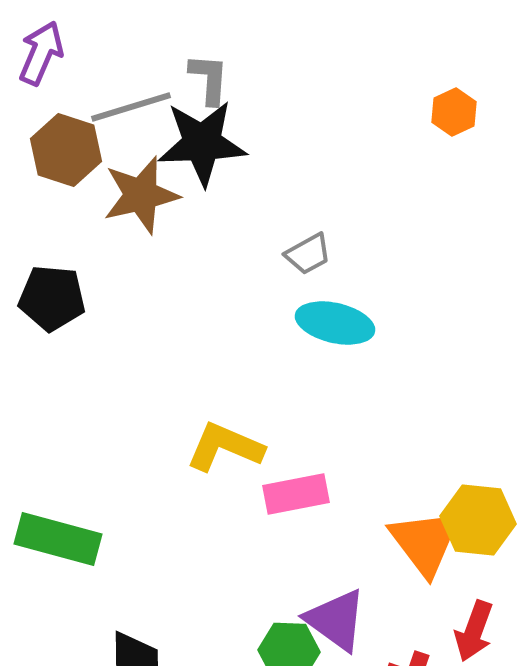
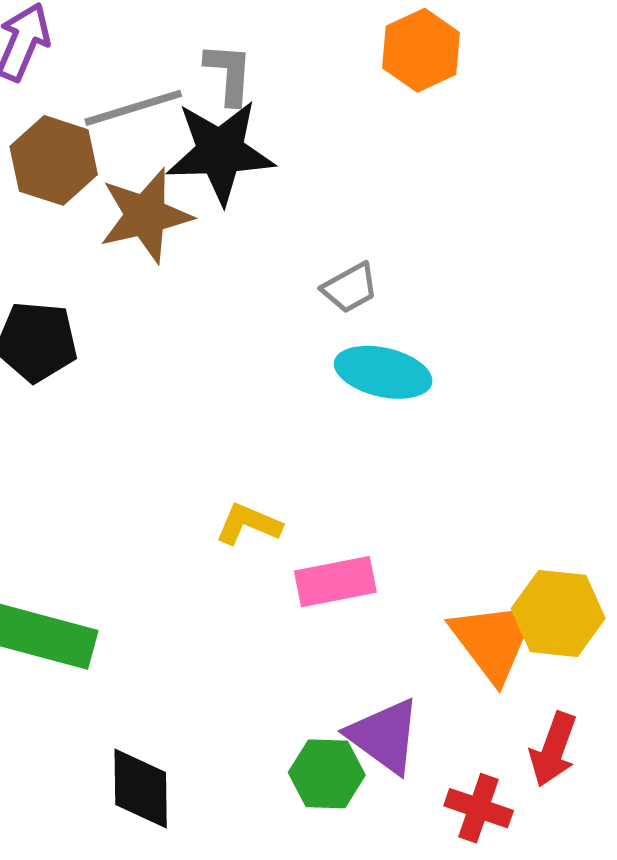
orange hexagon: (454, 112) -> (421, 50), moved, size x1.4
yellow L-shape: (225, 447) -> (248, 524), size x0.7

